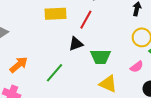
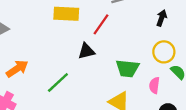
green trapezoid: (100, 57) -> (127, 68), moved
pink semicircle: (137, 67) -> (154, 85), turned 128

